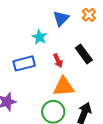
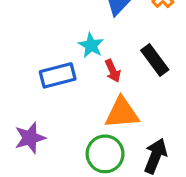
cyan star: (39, 37) -> (91, 45), moved

